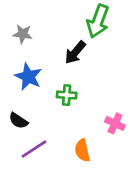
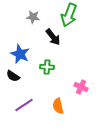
gray star: (23, 34) -> (33, 17), moved
black arrow: (75, 52) -> (53, 37), turned -78
black semicircle: (18, 121) -> (13, 76), moved

